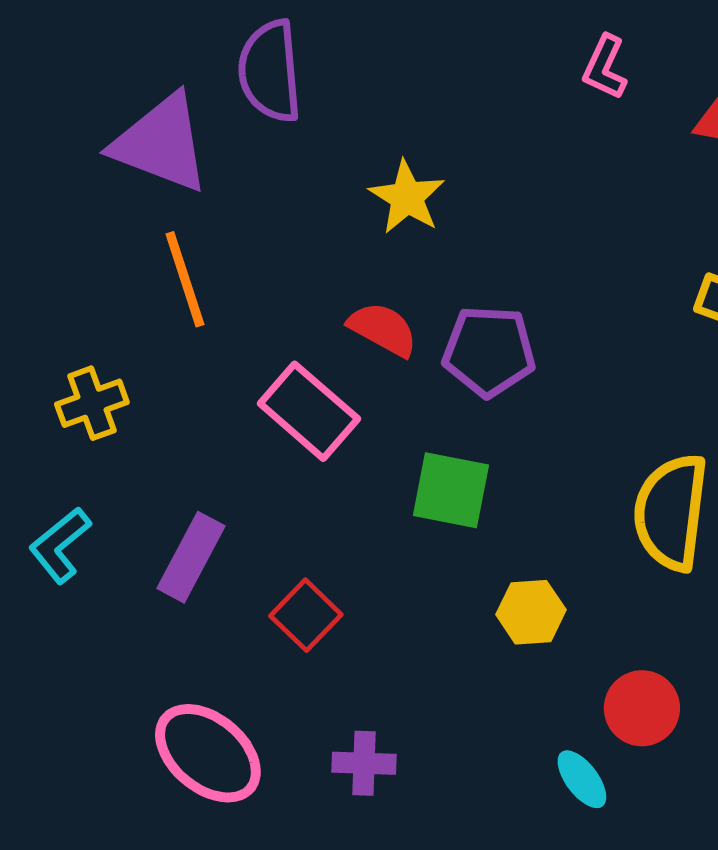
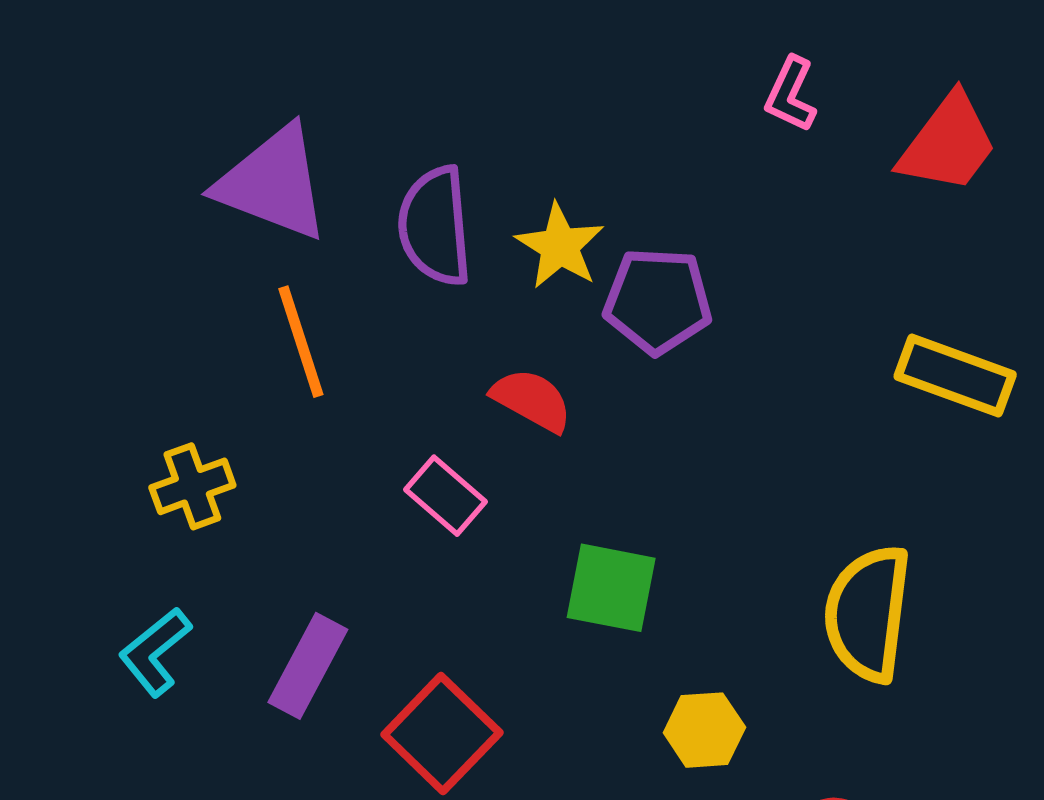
purple semicircle: (270, 71) -> (435, 226), moved
purple pentagon: (489, 351) -> (658, 301), moved
pink rectangle: (309, 411) -> (445, 496), size x0.7
red square: (306, 615) -> (442, 734), size x1.4

